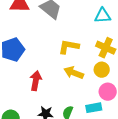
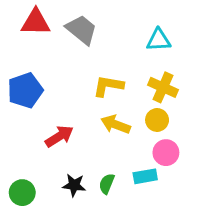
red arrow: (36, 81) -> (59, 136), turned 48

